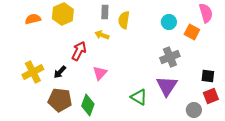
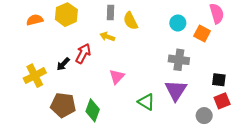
yellow semicircle: (124, 20) -> (130, 21), turned -36
gray cross: (170, 57) -> (179, 60), turned 30
black arrow: (60, 72) -> (63, 64), moved
pink triangle: (100, 73) -> (117, 77), moved

